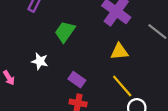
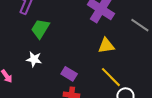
green trapezoid: (65, 32) -> (40, 29), moved

